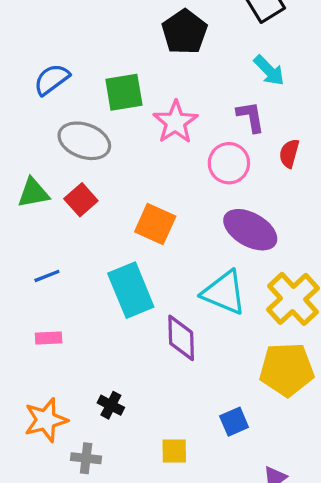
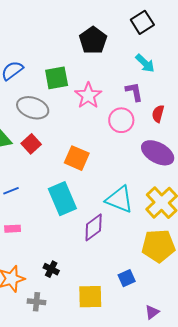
purple ellipse: (250, 230) -> (158, 153), moved
purple diamond: (181, 338) -> (94, 227), turned 56
yellow square: (174, 451) -> (90, 297), size x1.5

